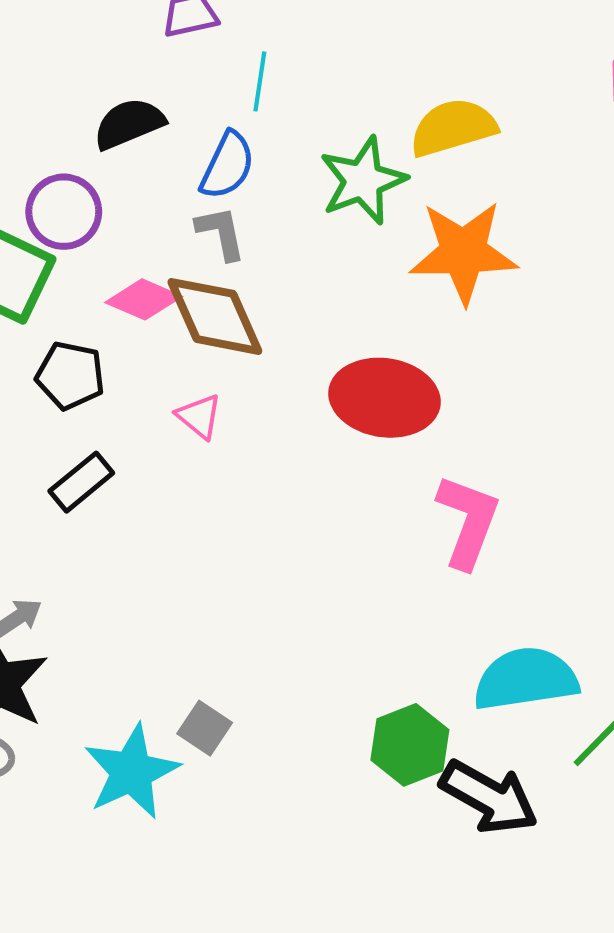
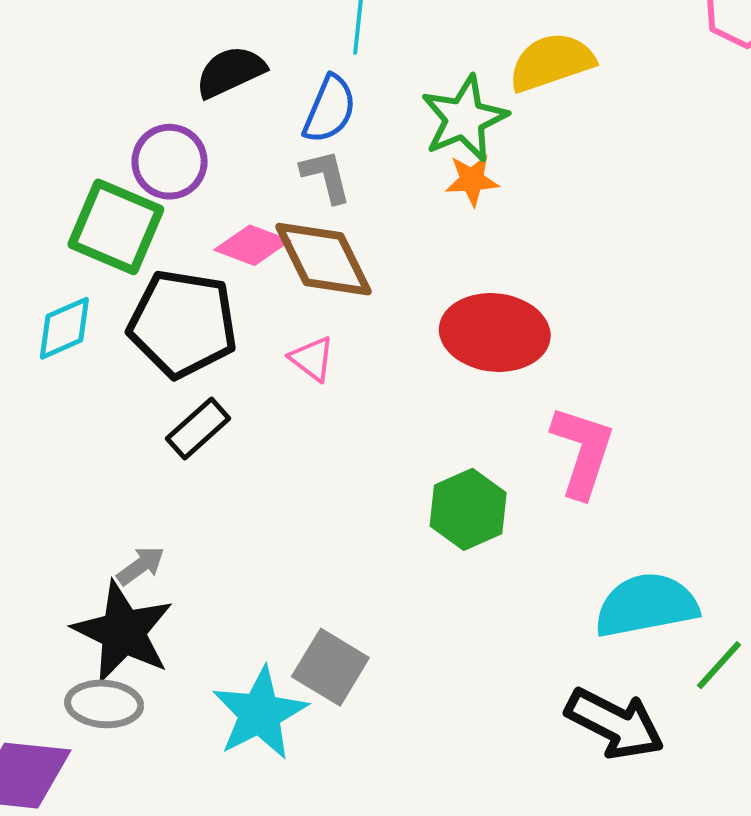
orange star: (463, 252) -> (472, 180), moved, size x0.5
black pentagon: (70, 376) -> (183, 324), size x1.6
gray square: (205, 728) -> (330, 667), size x1.4
green hexagon: (410, 745) -> (468, 509), moved

